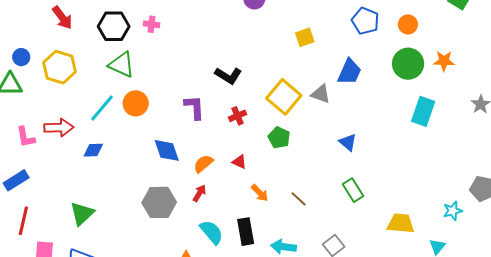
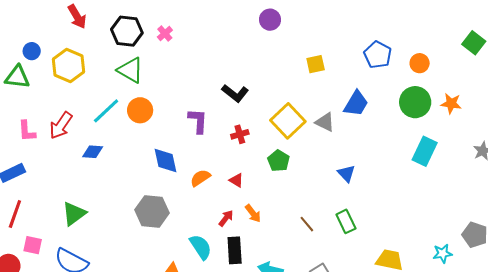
pink cross: (152, 24) -> (165, 34), turned 35
red arrow: (59, 128) -> (61, 125), turned 120
red arrow: (199, 193) -> (226, 218), moved
brown line: (299, 199) -> (307, 224), moved

